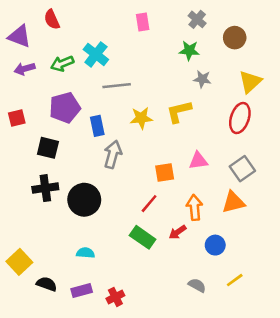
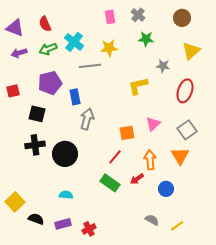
red semicircle: (52, 19) -> (45, 24), moved
gray cross: (197, 19) -> (138, 15), moved
brown circle: (235, 38) -> (182, 18), moved
gray star: (202, 79) -> (163, 66), moved
yellow triangle: (250, 82) -> (191, 51), moved
yellow star: (141, 118) -> (109, 48), moved
pink triangle: (198, 161) -> (153, 124), turned -35
orange triangle: (233, 202) -> (180, 156), turned -48
yellow line: (235, 280) -> (177, 226), moved

